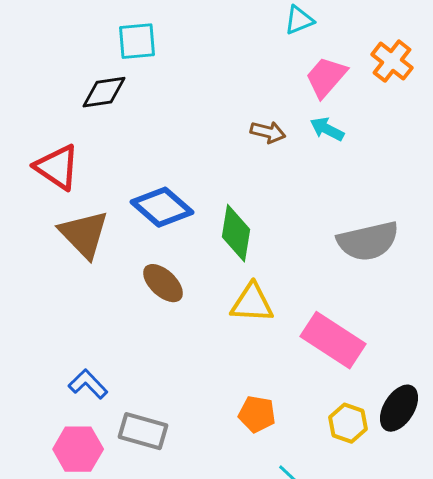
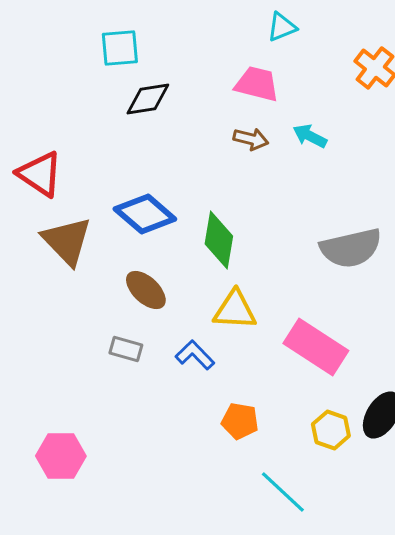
pink trapezoid: (326, 77) -> (257, 84), moved, turned 63
black diamond: (104, 92) -> (148, 99), moved
blue L-shape: (88, 384) -> (195, 355), moved
gray rectangle: (143, 431) -> (126, 349), moved, size x0.7

